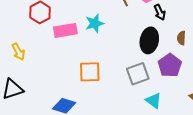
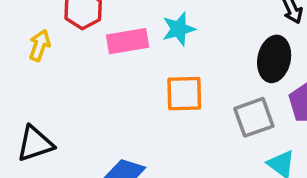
yellow arrow: (18, 52) -> (40, 45), moved, turned -132
orange square: (90, 72) -> (184, 94), moved

